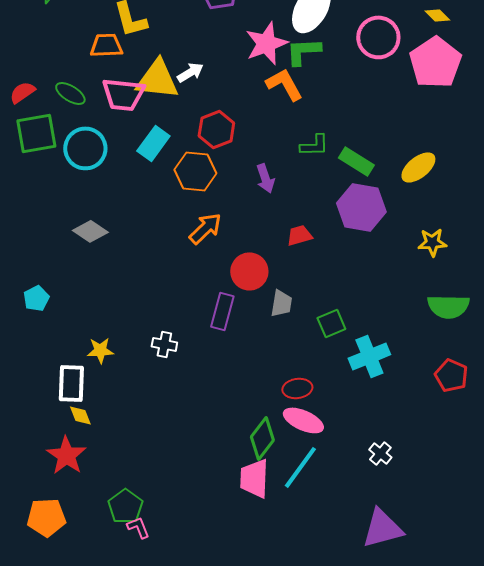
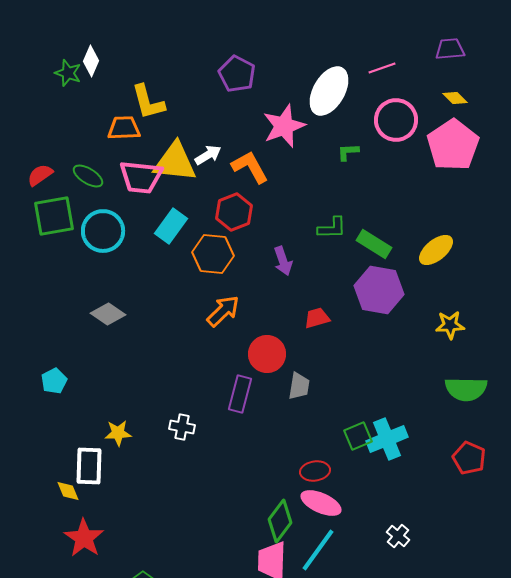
green L-shape: (303, 51) -> (348, 152), moved, size x0.6
orange L-shape: (284, 84) -> (250, 167), moved
green square: (331, 323) -> (358, 436), moved
yellow diamond: (80, 415) -> (68, 491), moved

